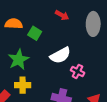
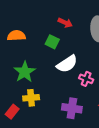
green square: (35, 33) -> (52, 42), moved

